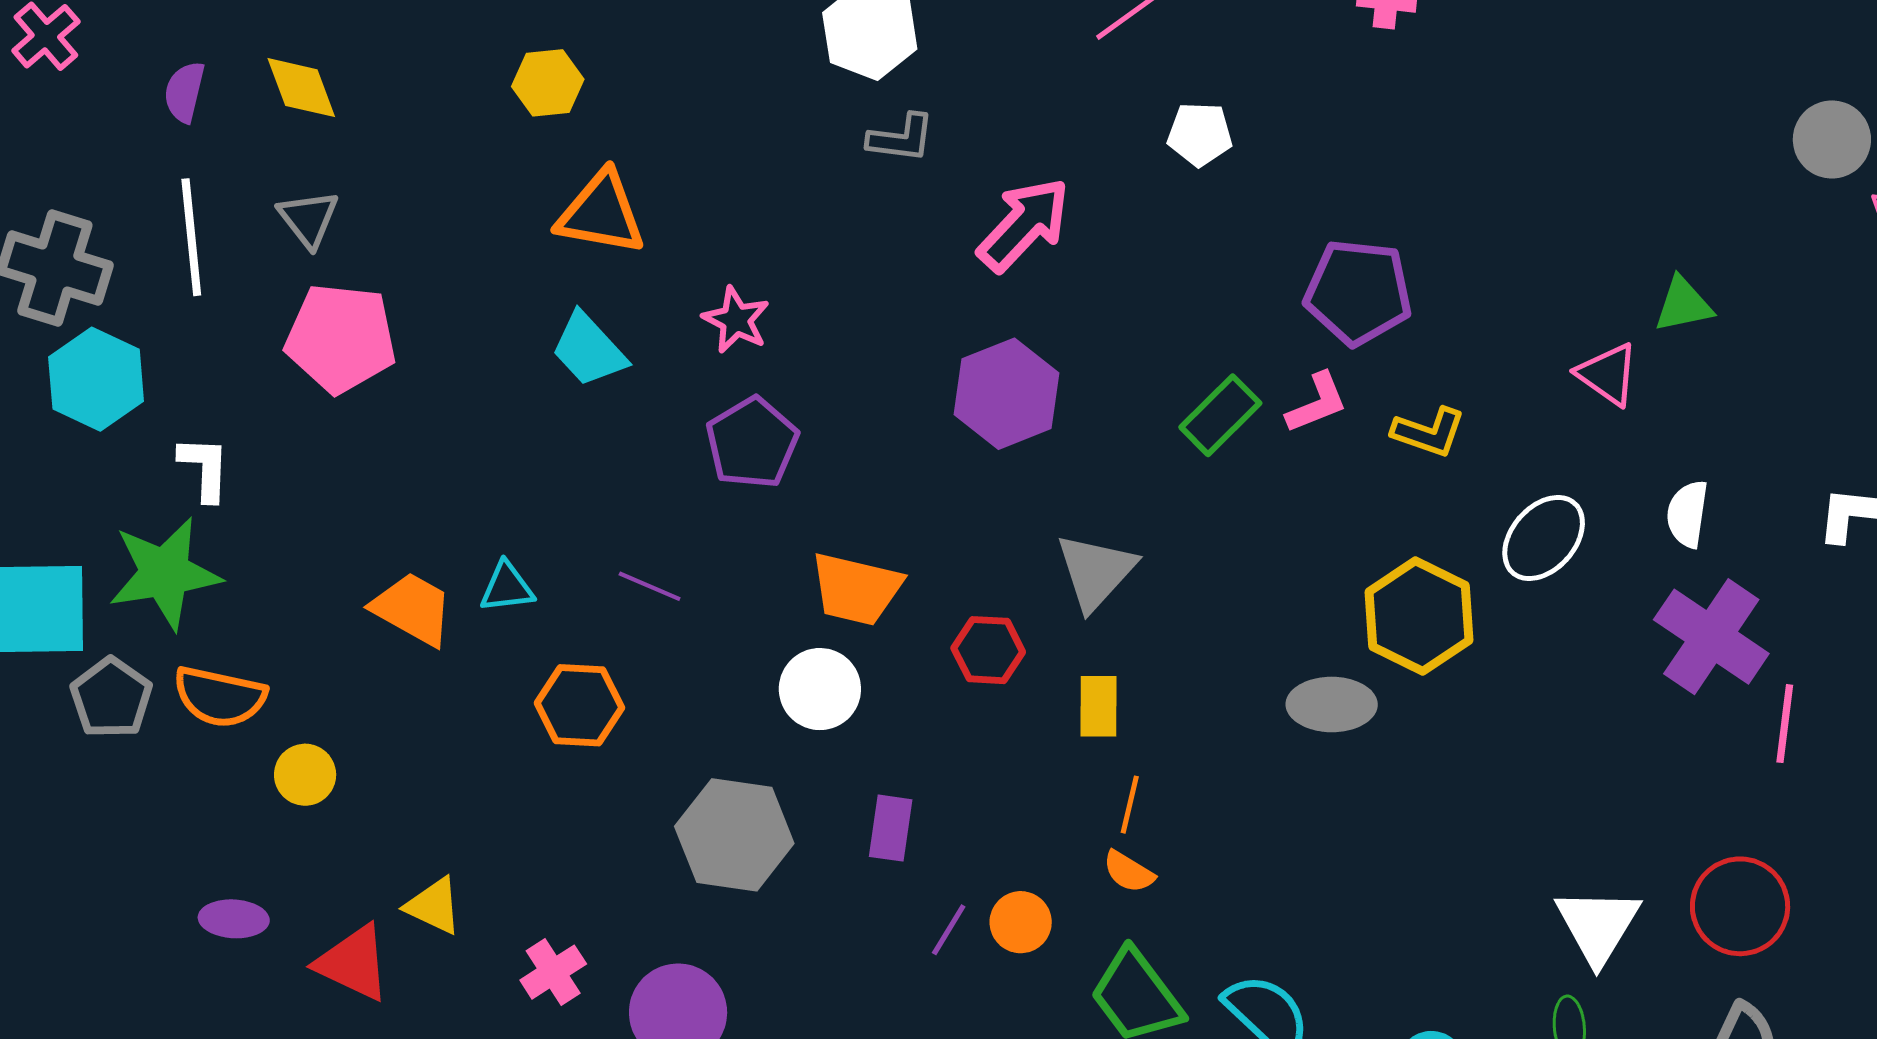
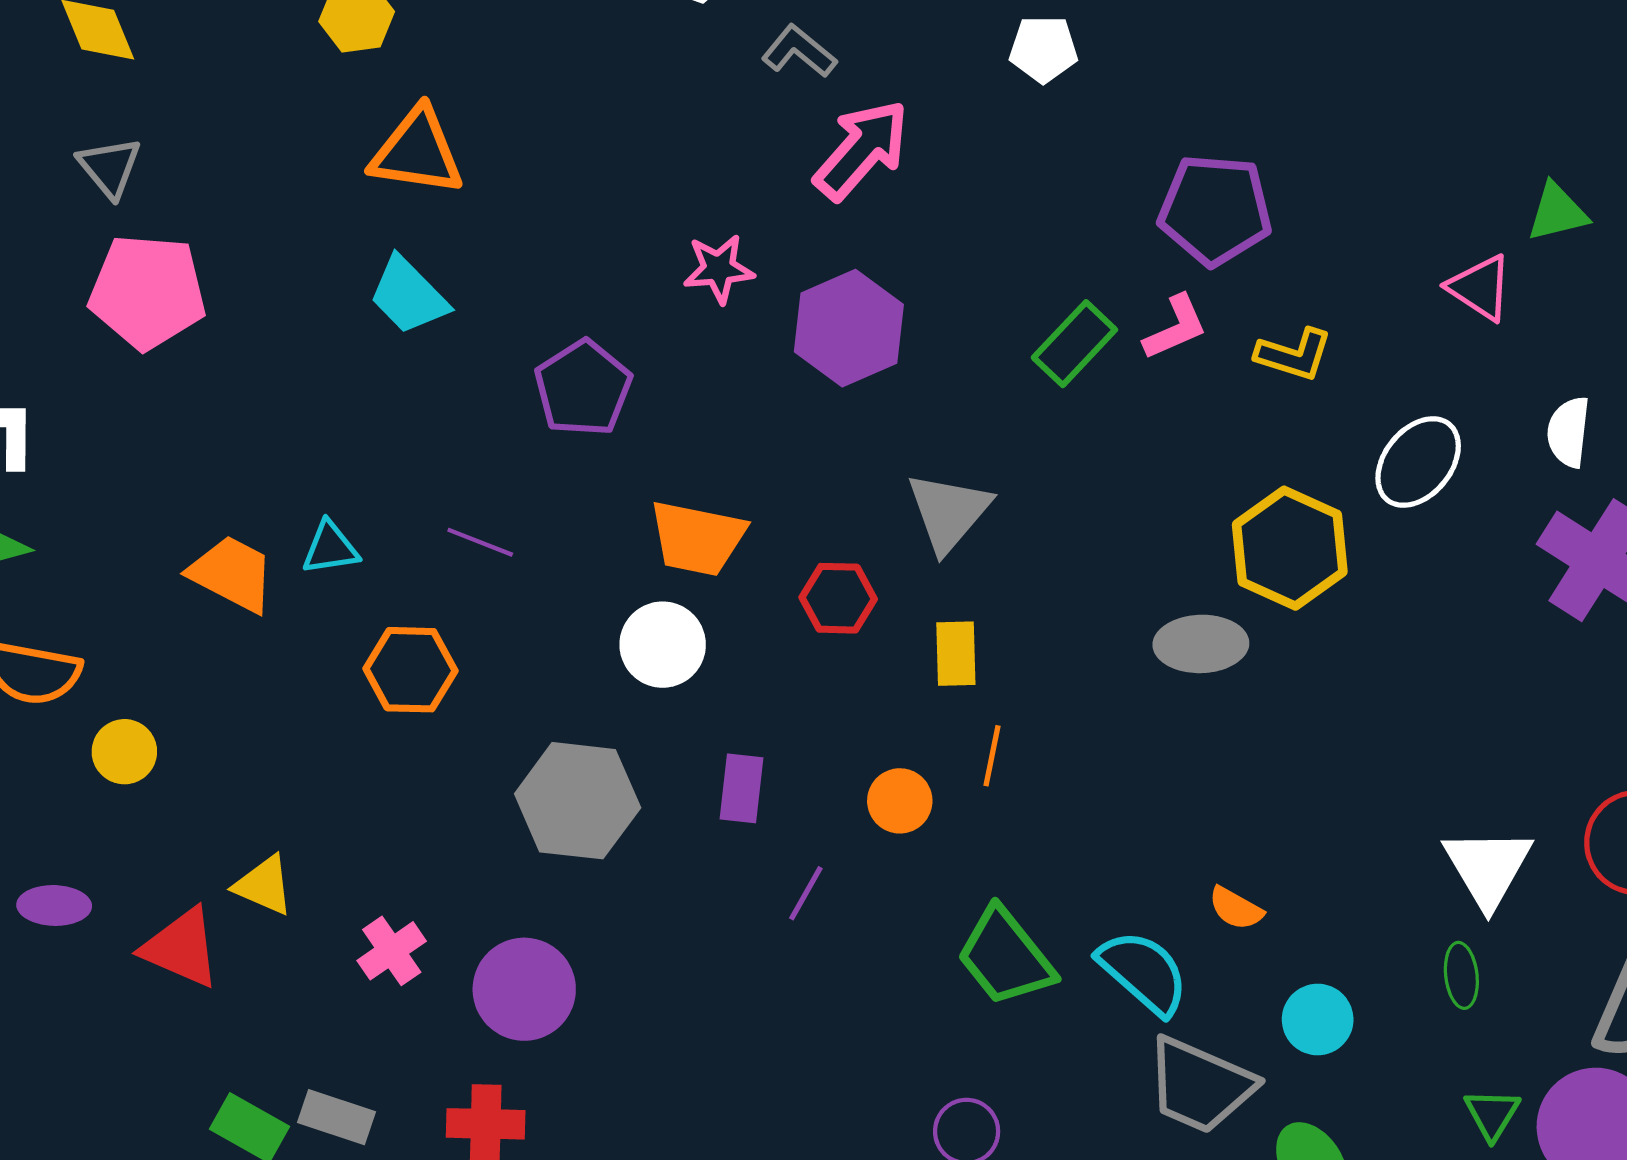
gray L-shape: (901, 138) -> (799, 51), moved, turned -146
pink star: (736, 320) -> (719, 269), moved, turned -30
orange semicircle: (1129, 872) -> (1236, 908), moved
orange circle: (1021, 922) -> (900, 801), moved

